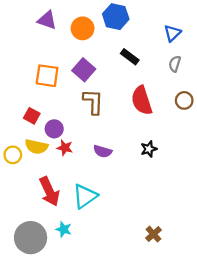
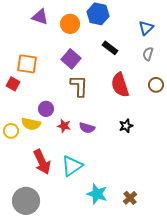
orange square: (47, 76) -> (27, 64), moved
red square: (32, 116) -> (13, 84), moved
red star: (65, 148) -> (64, 126), moved
cyan star: (64, 229) -> (97, 194), moved, size x1.5

